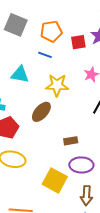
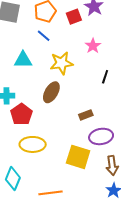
blue line: (45, 55) -> (44, 36), turned 32

